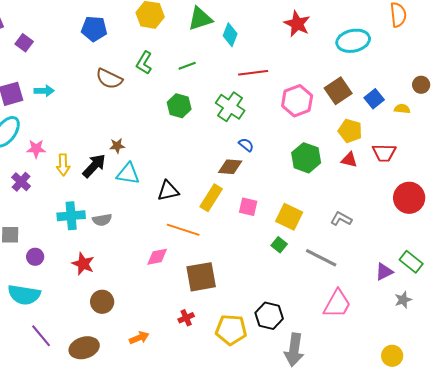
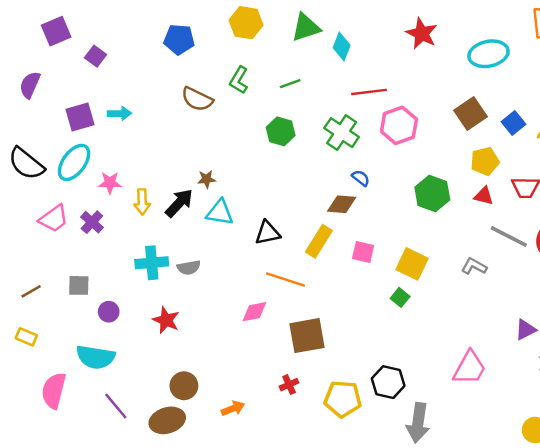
pink hexagon: (297, 101) -> (399, 125), moved
yellow pentagon: (350, 131) -> (485, 161), turned -30
gray line: (321, 258) -> (509, 236), moved
brown circle: (102, 302) -> (184, 386), moved

